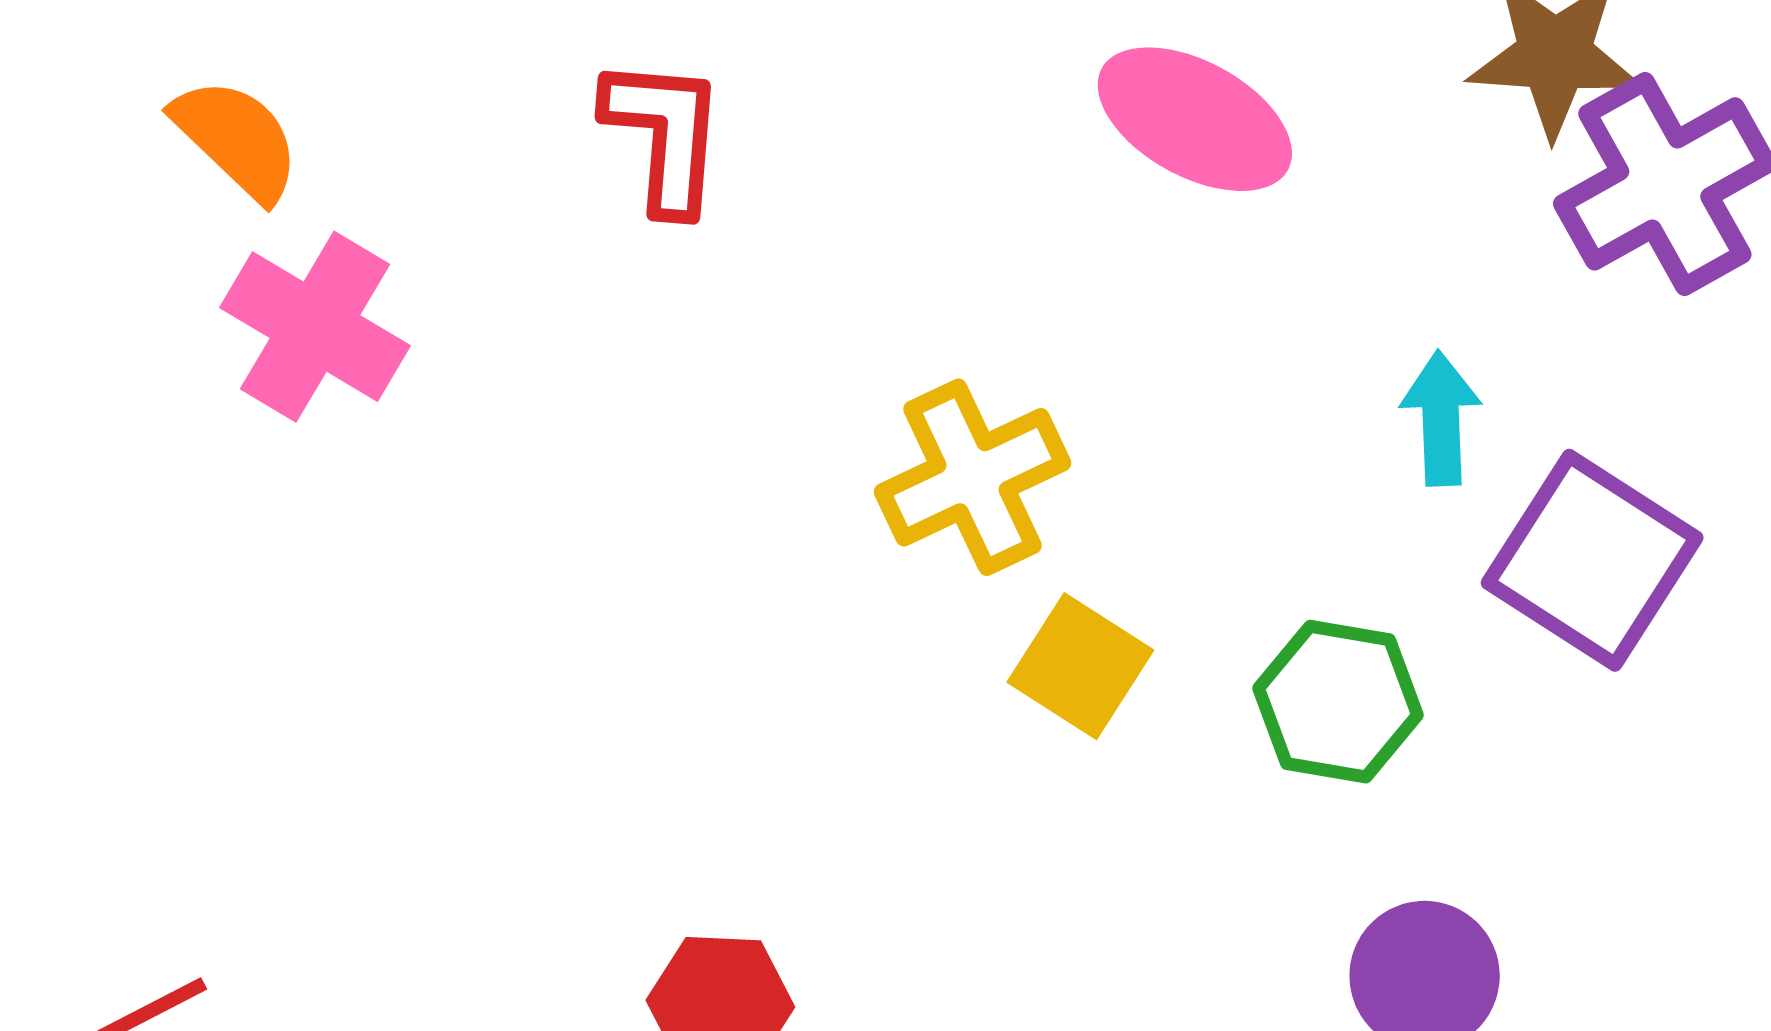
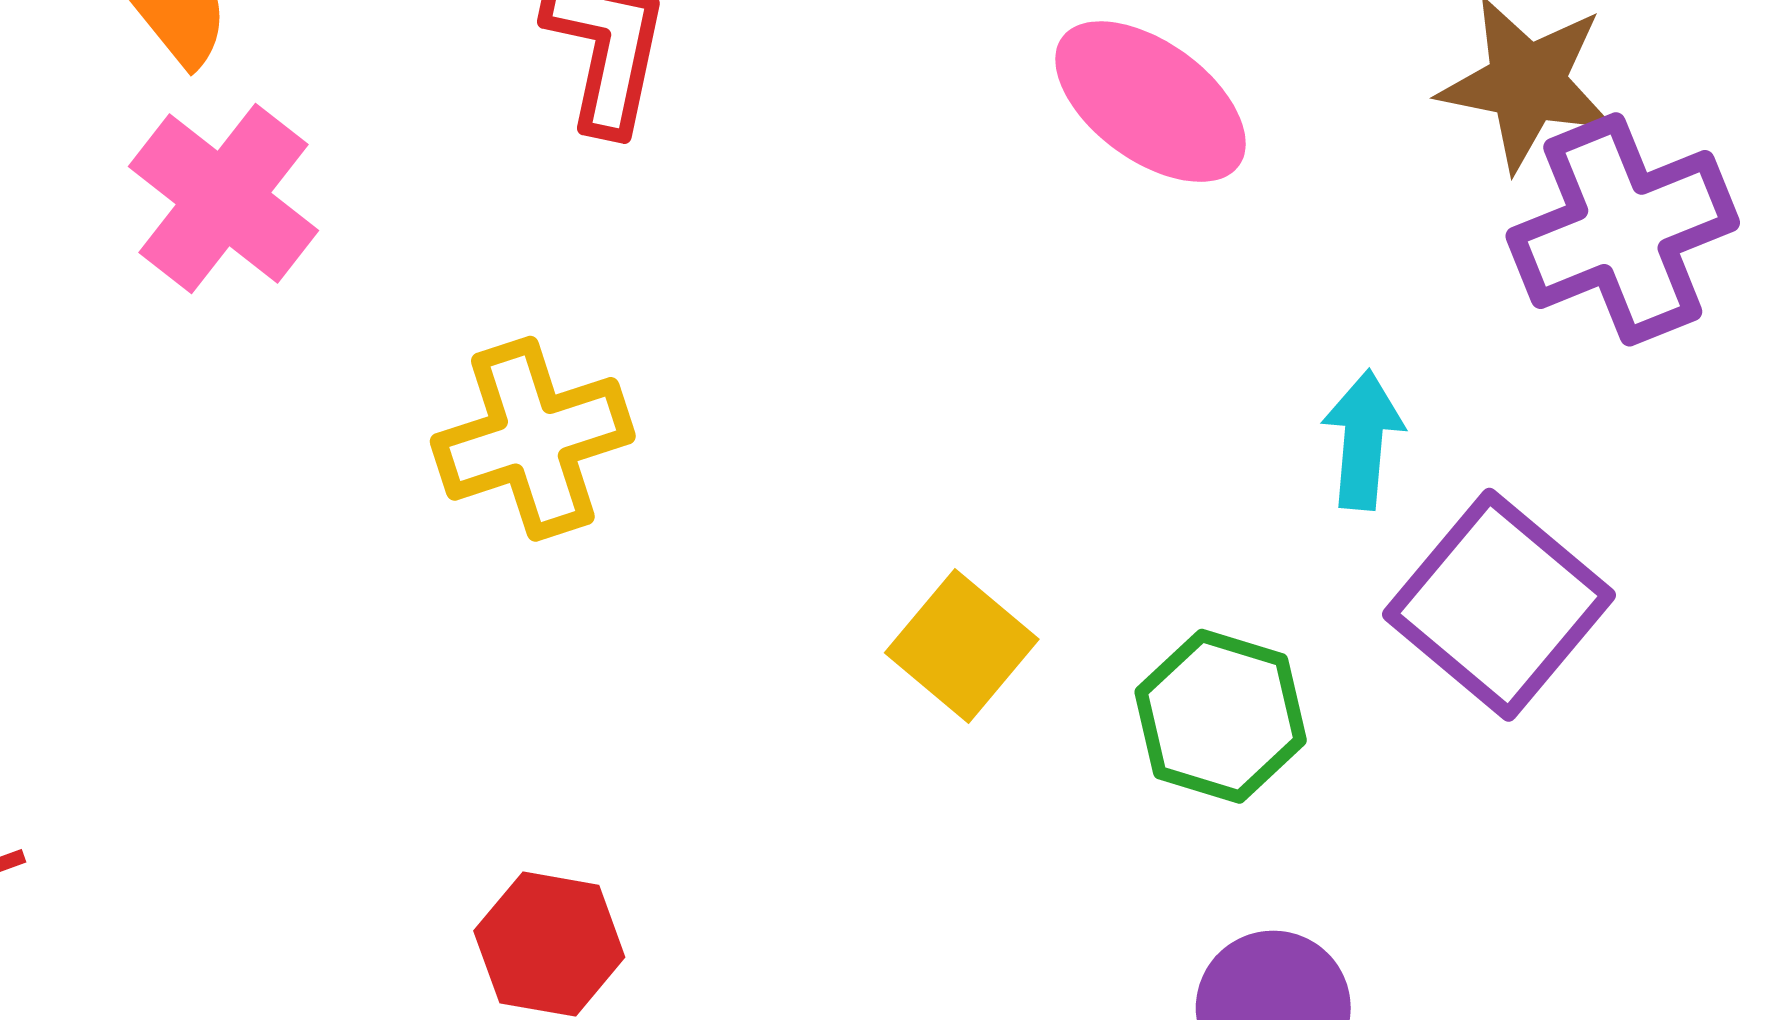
yellow cross: (973, 477) -> (533, 439), moved

